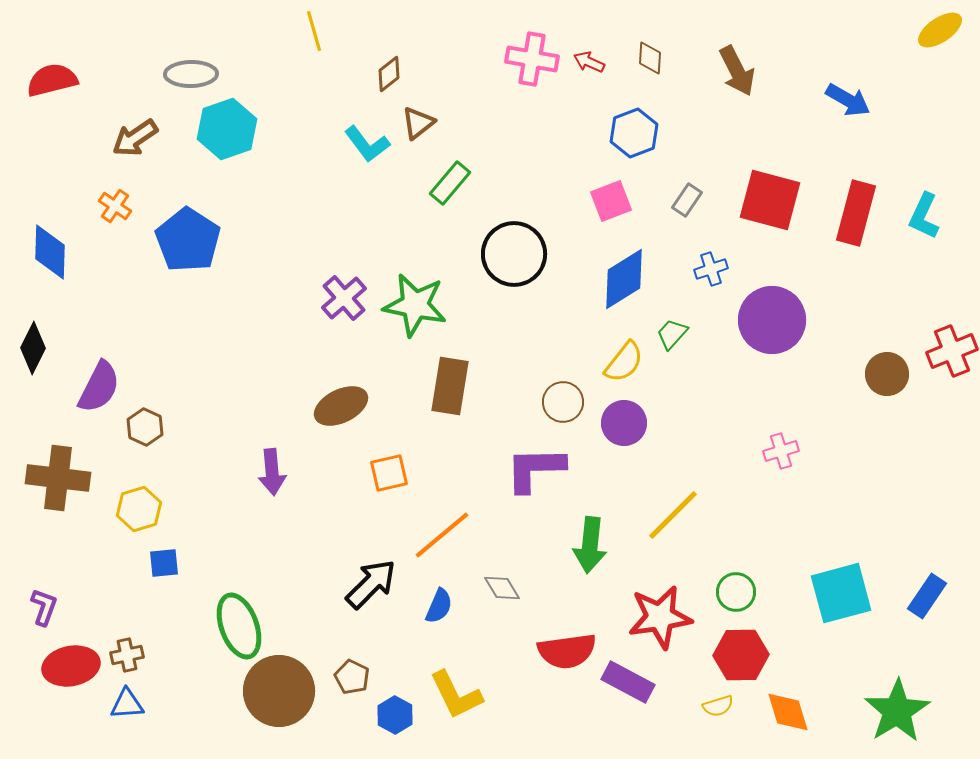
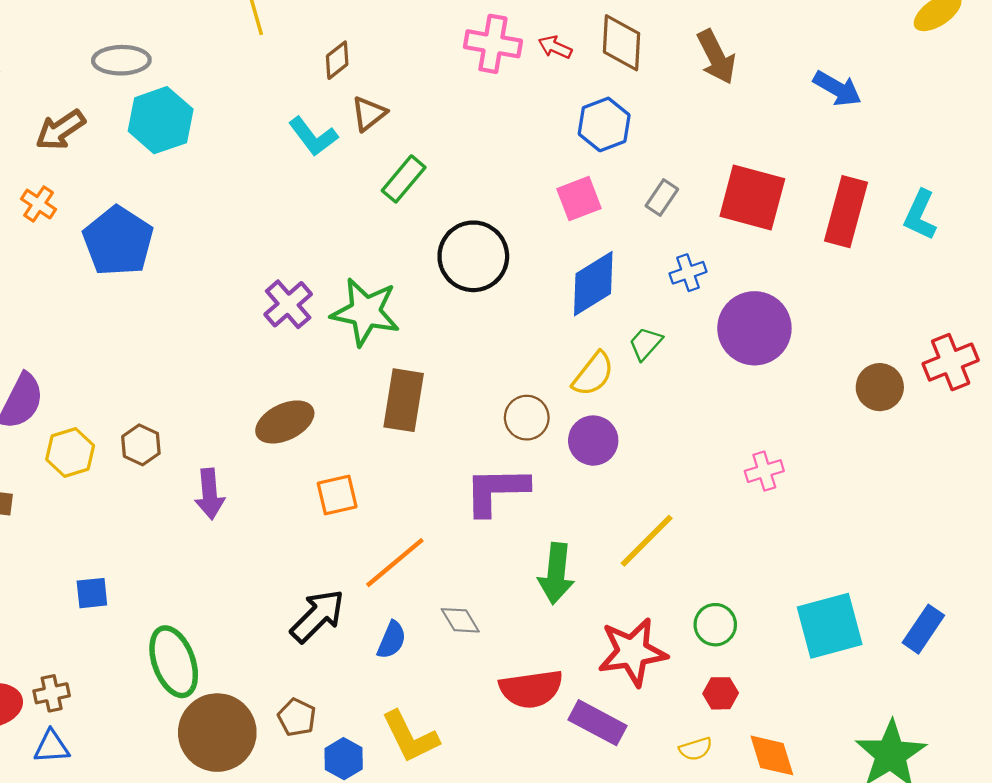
brown diamond: (650, 58) -> (622, 43), size x1.6
brown hexagon: (145, 427) -> (141, 445), moved
yellow hexagon: (139, 509) -> (70, 452), moved
red hexagon: (741, 655) -> (721, 693), size x0.6

